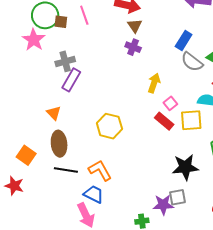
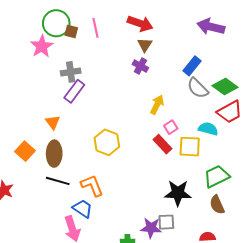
orange square: (26, 155) -> (25, 151), moved

